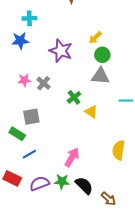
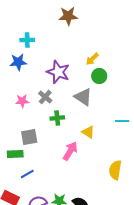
gray triangle: (100, 76) -> (83, 97), moved, turned 30
gray cross: (44, 83) -> (45, 97), moved
green cross: (74, 97) -> (57, 118), moved, turned 32
green rectangle: (17, 134) -> (15, 154), turned -35
pink arrow: (72, 157) -> (70, 151), moved

